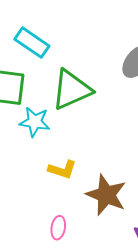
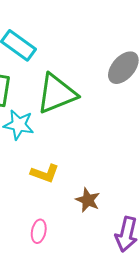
brown star: (106, 195) -> (88, 200), size x0.6

